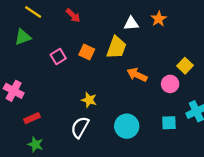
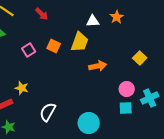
orange arrow: (137, 75) -> (98, 66), turned 144
pink circle: (170, 84) -> (127, 89), moved
yellow star: (89, 100) -> (22, 88), moved
cyan circle: (127, 126) -> (89, 123), moved

